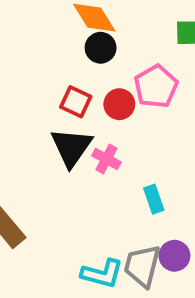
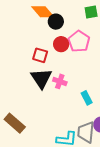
black circle: (101, 48) -> (56, 22), moved
red circle: (119, 104) -> (61, 44), moved

